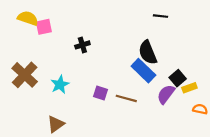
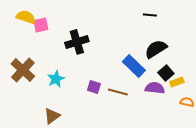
black cross: (82, 45) -> (77, 42), size x1.6
black semicircle: (148, 52) -> (156, 49), moved, turned 80
purple semicircle: (166, 94) -> (155, 88), turned 60

